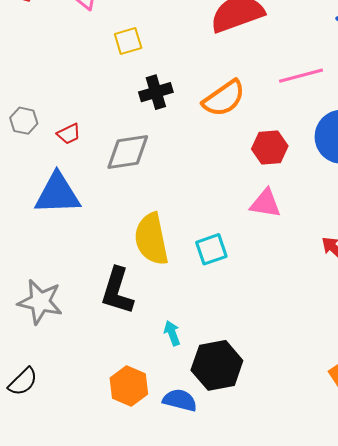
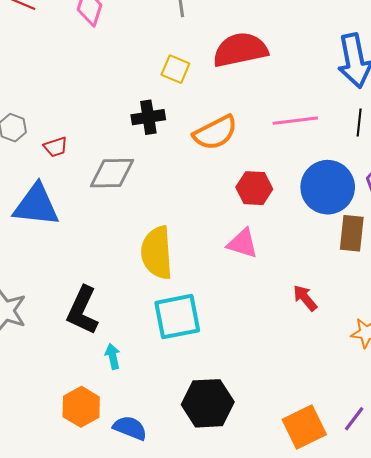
yellow square: (128, 41) -> (175, 69), moved, turned 32
yellow semicircle: (151, 239) -> (157, 253), moved
cyan square: (211, 249) -> (177, 317), moved, size x1.5
cyan arrow: (172, 333) -> (113, 356), moved
black hexagon: (217, 365) -> (208, 403), moved

